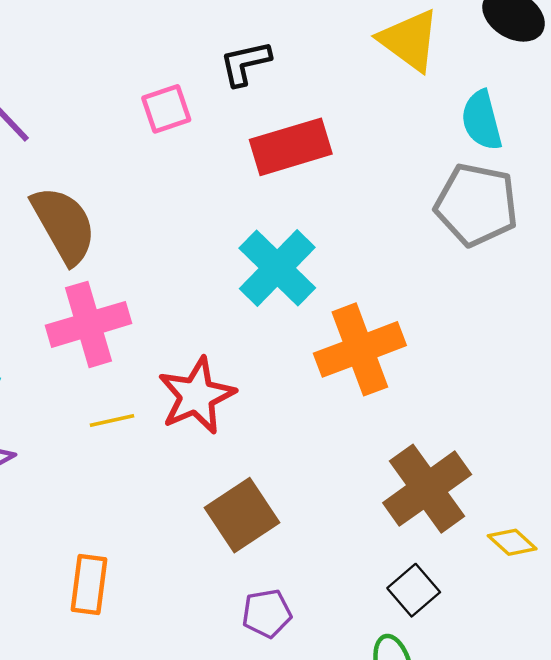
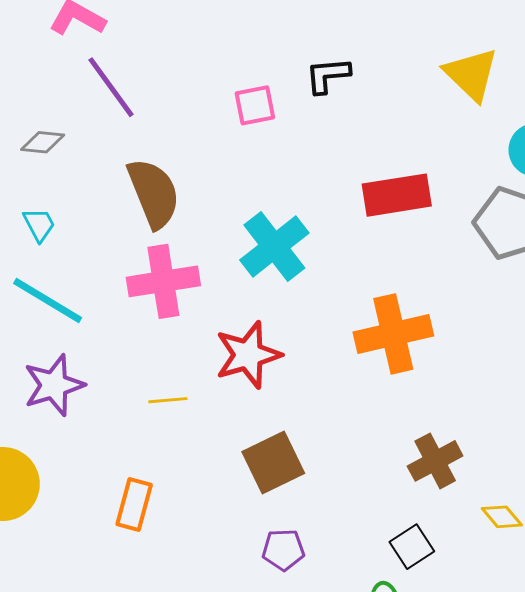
red rectangle: (291, 147) -> (397, 195), moved
cyan cross: (277, 268) -> (274, 247), moved
yellow line: (112, 421) -> (168, 400), moved
brown cross: (427, 489) -> (435, 461), size x0.7

